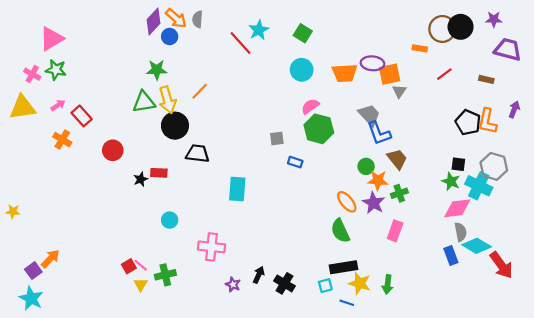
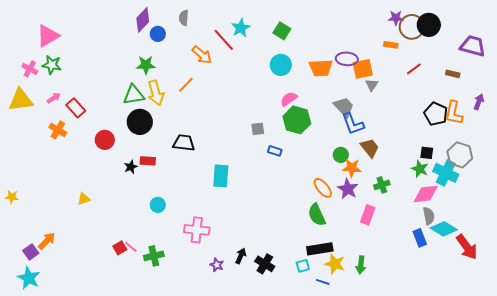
orange arrow: (176, 18) -> (202, 55), moved
purple star: (494, 19) -> (396, 18), moved
black circle: (175, 126) -> (140, 122), moved
green cross: (399, 193) -> (382, 185), moved
yellow triangle: (141, 284) -> (84, 199), moved, turned 40

